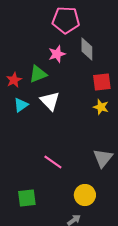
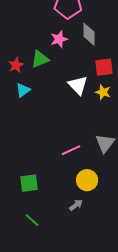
white triangle: (50, 101) -> (78, 85), moved
pink line: (53, 162) -> (71, 150), moved, turned -60

